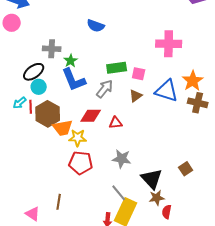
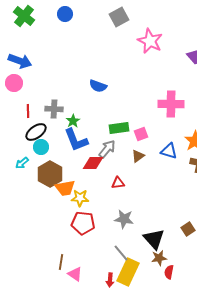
pink square: (139, 74) -> (141, 134), turned -32
blue triangle: (167, 91) -> (169, 151), size x0.7
red line: (31, 107) -> (28, 111), moved
red diamond: (91, 116) -> (93, 163), moved
pink triangle: (33, 214) -> (75, 274), moved

